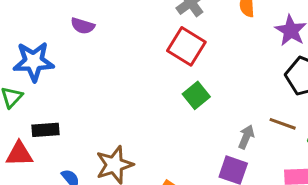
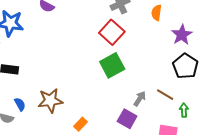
green square: (196, 95) -> (112, 65), size x1.4

